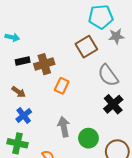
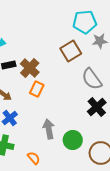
brown cross: (44, 64) -> (30, 68), turned -30
orange rectangle: (62, 86) -> (37, 89), moved

